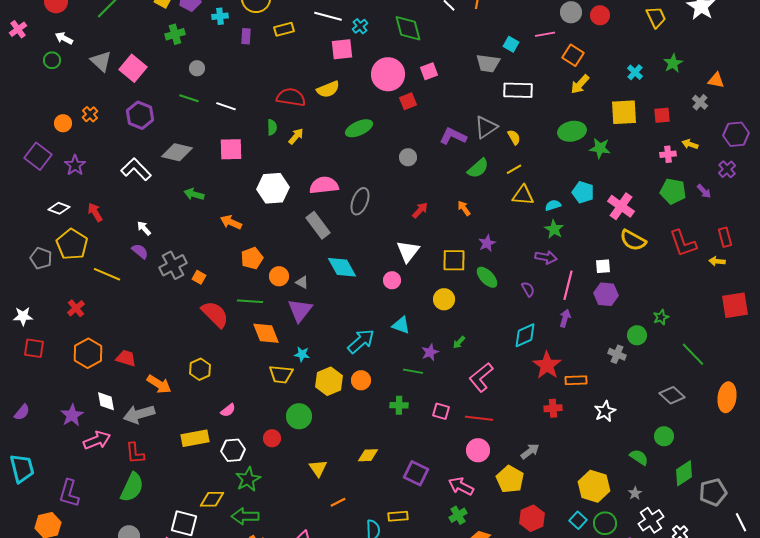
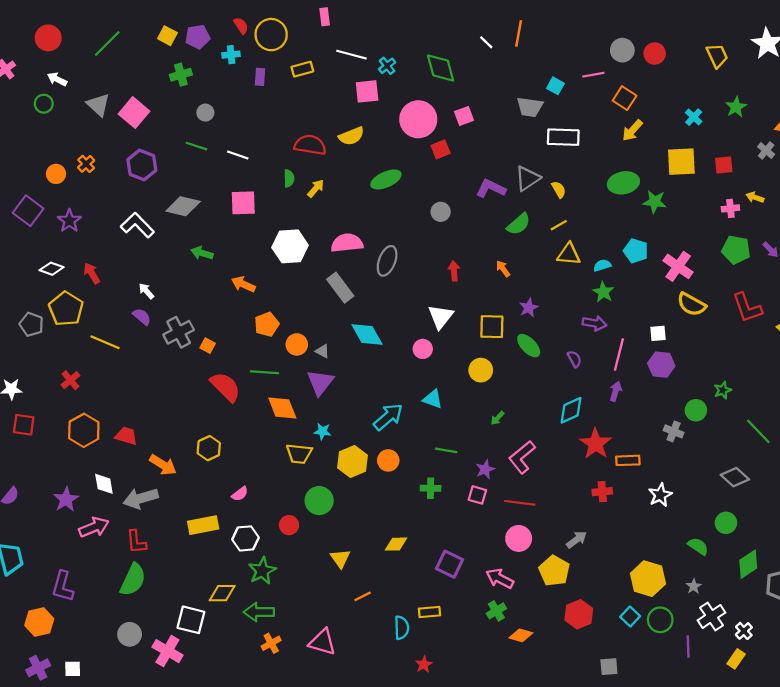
red arrow: (420, 210) -> (454, 271), turned -48
purple star: (430, 352) -> (485, 469), moved

